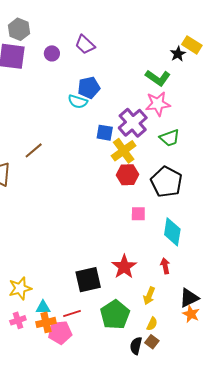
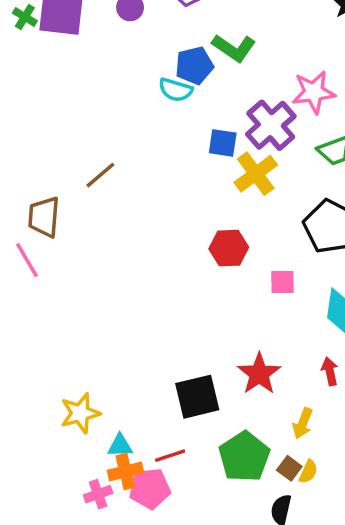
green L-shape: (158, 78) -> (234, 48), moved
red hexagon: (127, 175) -> (229, 248), moved
pink cross: (18, 320) -> (98, 494), moved
brown square: (152, 342) -> (289, 468), moved

